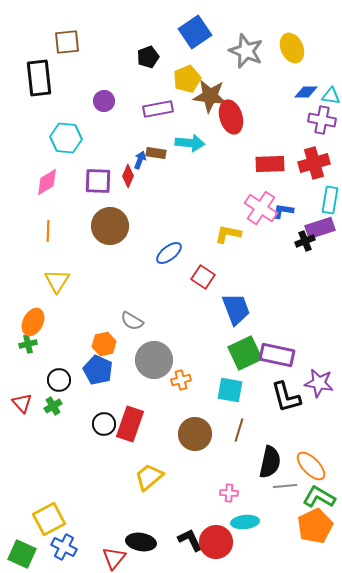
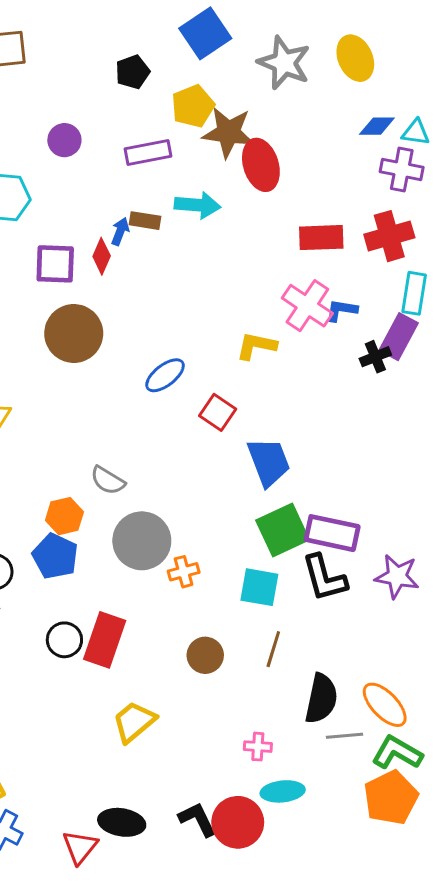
purple rectangle: (320, 228) -> (399, 337), turned -44
black L-shape: (286, 397) -> (324, 578), moved
brown circle: (195, 434) -> (205, 655), size x0.7

